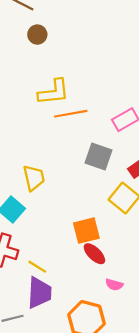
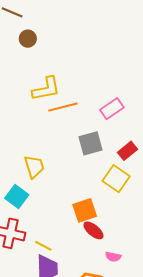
gray square: (98, 157) -> (91, 143), turned -30

